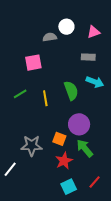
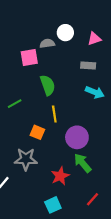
pink square: (33, 63) -> (29, 58), moved
green semicircle: (71, 91) -> (48, 85), moved
yellow line: (45, 98) -> (54, 114), moved
orange square: (59, 139) -> (37, 132), moved
cyan square: (69, 187) -> (53, 205), moved

